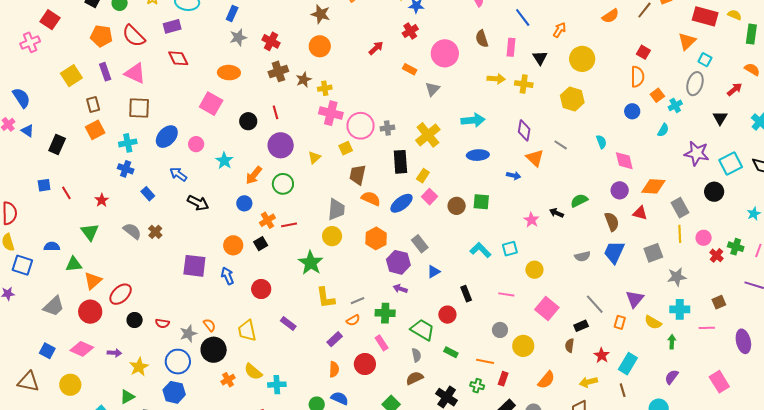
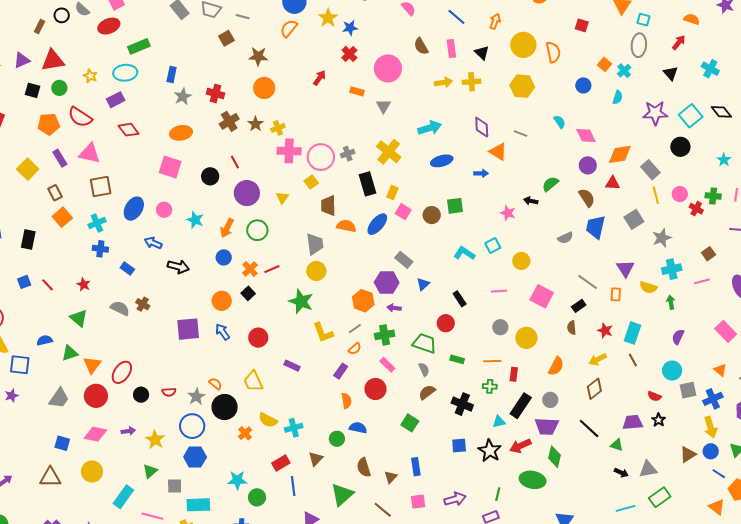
orange semicircle: (637, 77) -> (553, 52), moved
orange hexagon: (376, 238) -> (363, 301), moved

